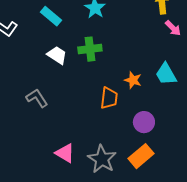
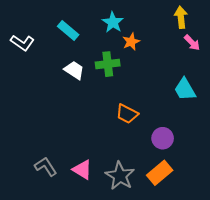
orange star: (133, 80) -> (131, 42), moved, turned 30
gray L-shape: (37, 98) -> (46, 167), moved
orange trapezoid: (109, 98) -> (127, 114), turned 110

